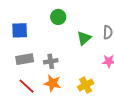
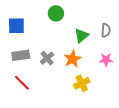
gray cross: (51, 61) -> (47, 58), turned -32
orange star: (53, 83) -> (72, 59), moved, turned 30

